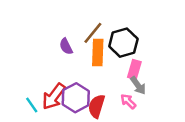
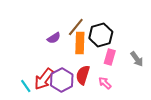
purple semicircle: (66, 46) -> (54, 38), turned -96
gray arrow: (138, 85) -> (137, 59), moved
red semicircle: (97, 106) -> (83, 75), moved

